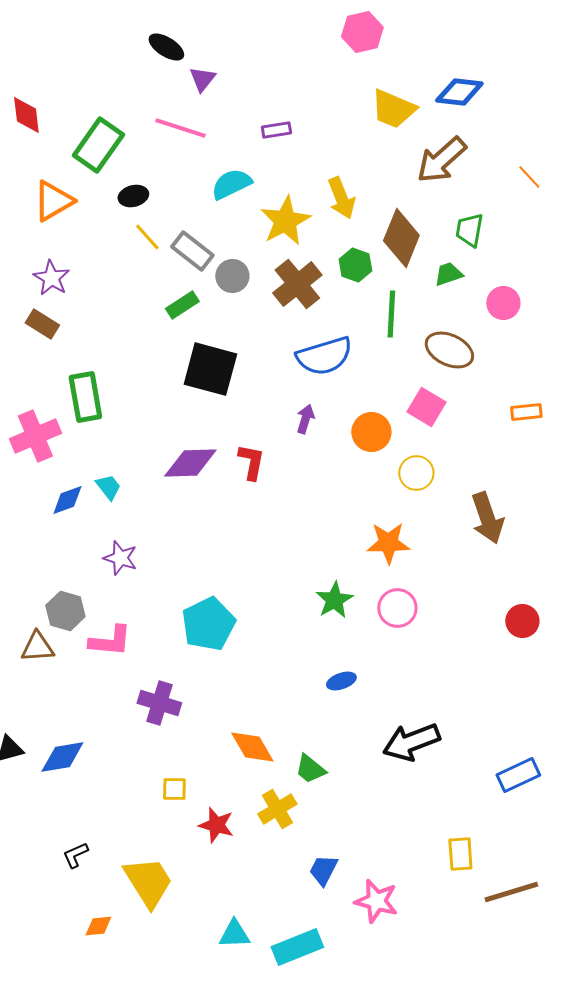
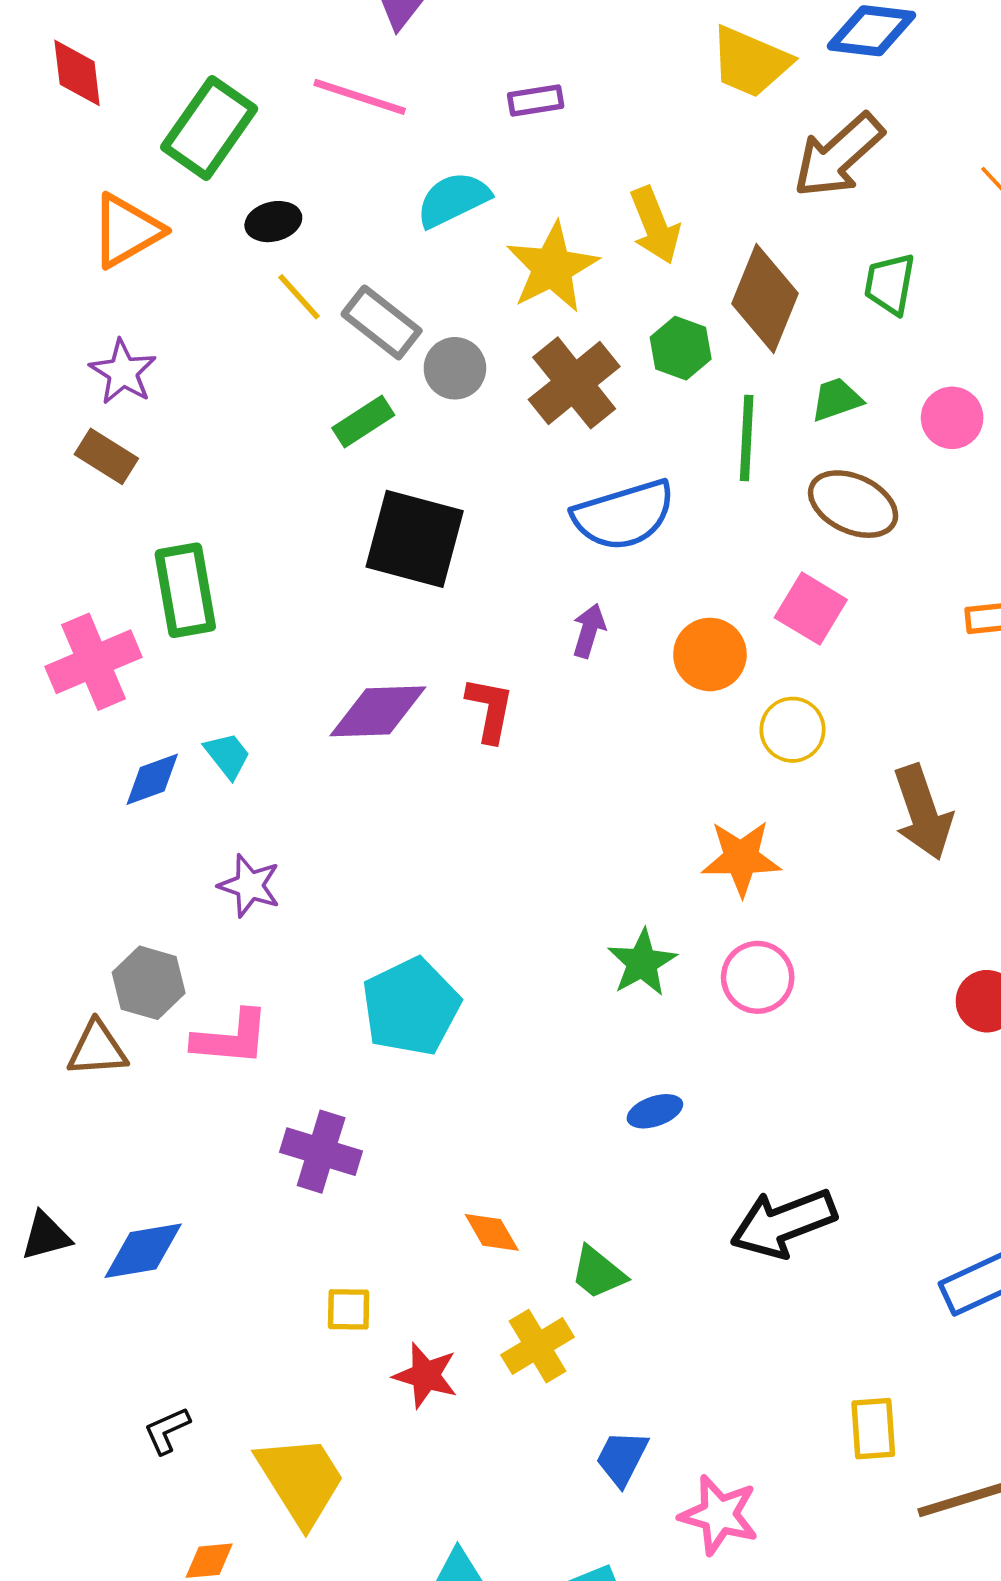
green trapezoid: (448, 274) -> (837, 399), moved
orange diamond: (252, 747) -> (492, 1232), size x0.7

